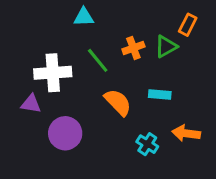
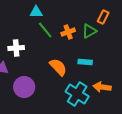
green line: (98, 60) -> (45, 30), moved
white cross: (53, 73) -> (16, 48), size x0.7
cyan cross: (147, 144) -> (77, 94), size x1.6

